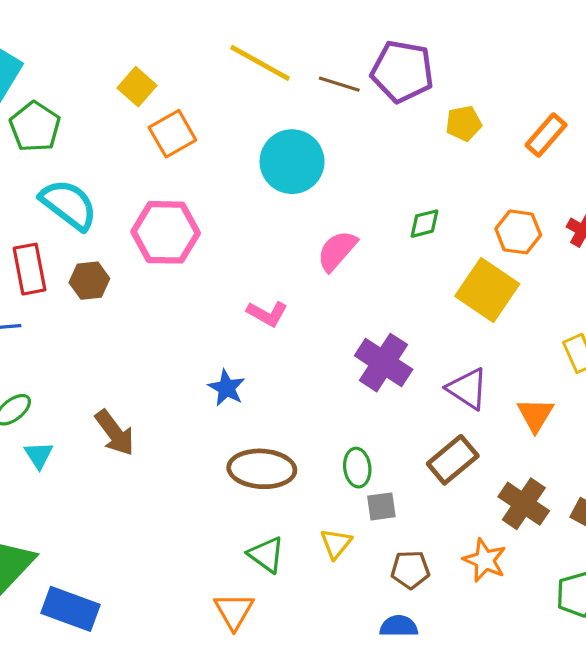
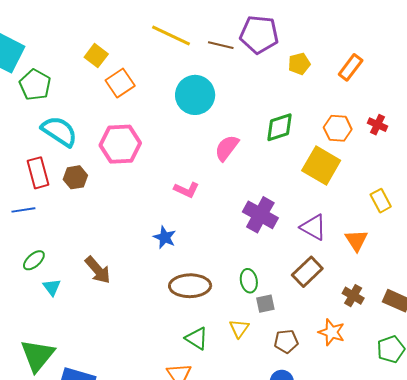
green diamond: (424, 224) -> (279, 127), size x1.5
brown cross: (524, 504) -> (353, 296), size x0.7

